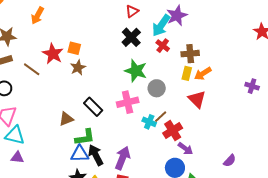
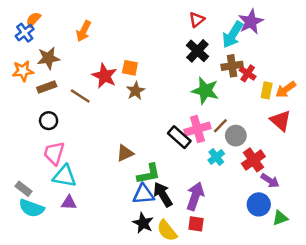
red cross: (163, 46) -> (248, 73), moved
brown cross: (190, 54) -> (232, 66), moved
gray circle: (157, 88) -> (236, 136), moved
black rectangle: (93, 107) -> (179, 137), moved
brown line: (161, 117) -> (220, 126), moved
cyan cross: (149, 122) -> (216, 157), moved, turned 32

